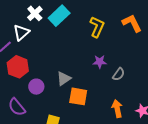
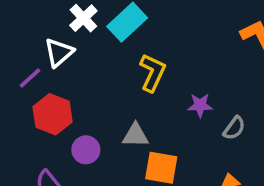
yellow L-shape: (97, 27) -> (152, 73), moved
gray triangle: (64, 78) -> (135, 135), turned 35

